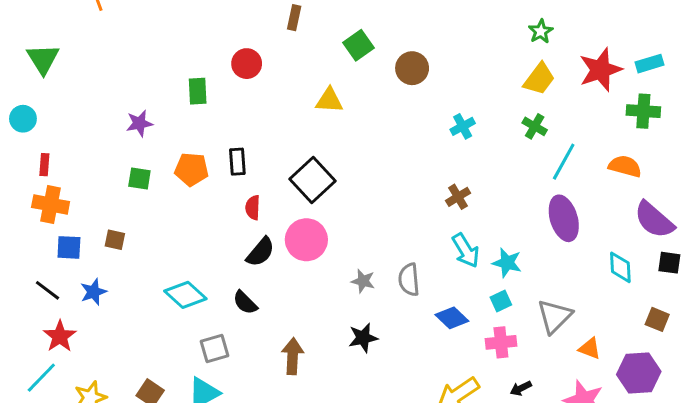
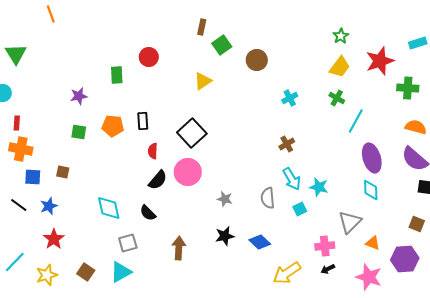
brown rectangle: (294, 18) -> (202, 27), moved
cyan rectangle: (650, 64) -> (418, 43), moved
yellow triangle: (329, 100) -> (203, 81), turned -36
orange semicircle: (625, 166) -> (416, 127), moved
purple ellipse: (564, 218) -> (372, 158), moved
cyan diamond: (620, 267) -> (371, 190), moved
gray semicircle: (409, 280) -> (268, 198), moved
cyan diamond: (185, 295) -> (109, 208), turned 36
cyan square: (501, 301) -> (300, 209), moved
blue diamond: (452, 318) -> (260, 242), moved
red star: (60, 336) -> (54, 239), moved
pink cross: (501, 342) -> (325, 246), moved

